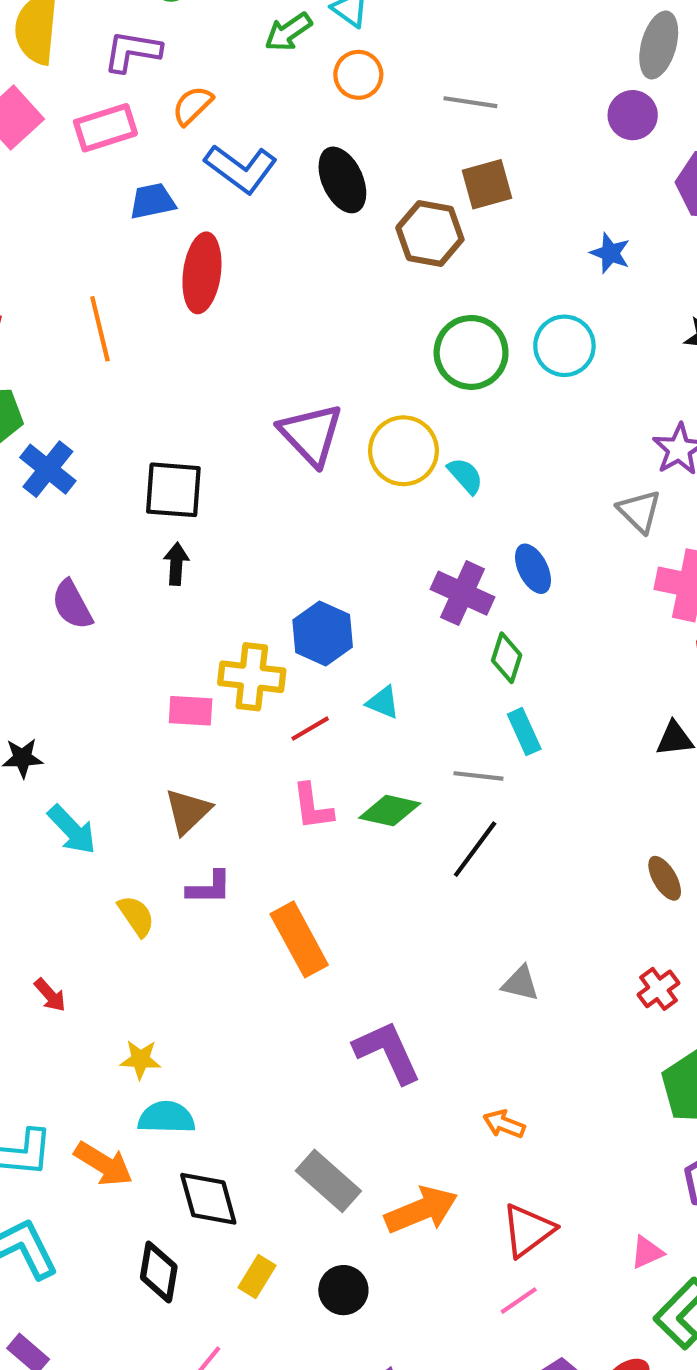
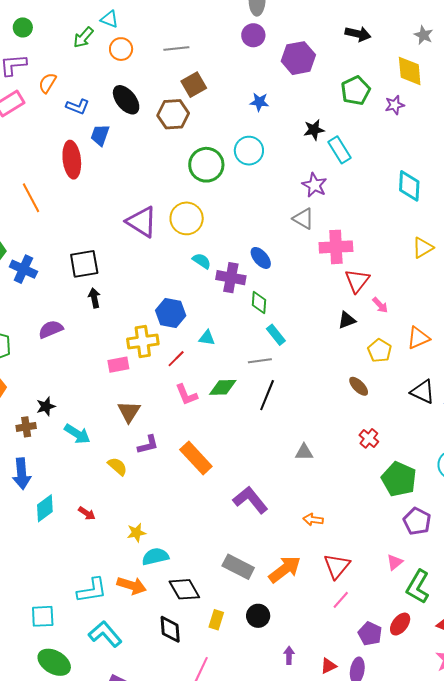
blue L-shape: (241, 169) -> (78, 107), size x0.7
blue trapezoid: (153, 201) -> (100, 135), moved, turned -45
cyan semicircle: (465, 476) -> (202, 261), moved
purple semicircle: (72, 605) -> (51, 329), turned 110

